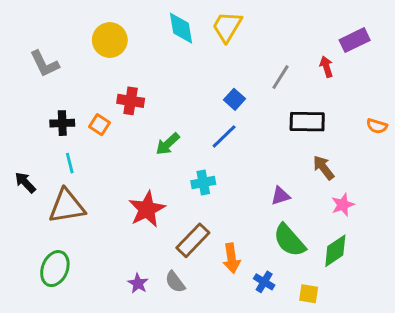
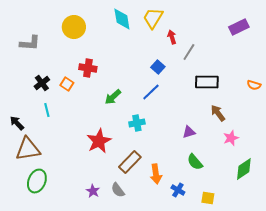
gray L-shape: (45, 64) -> (30, 43), turned -60
red arrow: (326, 67) -> (172, 37), moved
black cross: (62, 123) -> (42, 83), turned -35
brown triangle: (67, 206) -> (28, 149), moved
green semicircle: (289, 240) -> (195, 162), size x0.7
green diamond: (335, 251) -> (244, 169), moved

